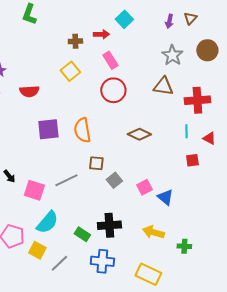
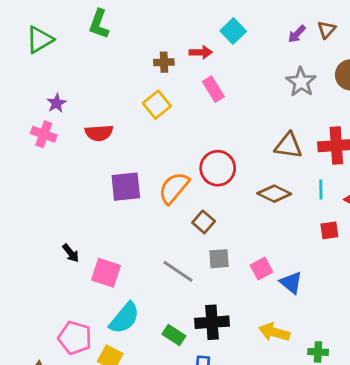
purple arrow: (169, 21) -> (297, 34), turned 32
brown triangle: (163, 86) -> (288, 146), moved
red circle: (113, 90) -> (218, 168), moved
orange semicircle: (82, 130) -> (174, 188), turned 50
brown diamond: (139, 134) -> (274, 194), moved
brown square: (96, 163) -> (204, 222), moved, turned 35
gray line: (66, 180) -> (178, 271), moved, turned 60
gray square: (114, 180) -> (219, 259), turned 35

